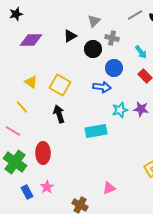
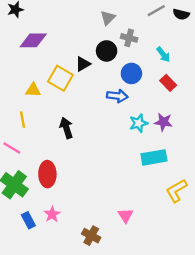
black triangle: (70, 36) -> (83, 64), moved
yellow triangle: (31, 82) -> (33, 90), turned -32
yellow square: (60, 85) -> (60, 78), moved
yellow line: (22, 107) -> (23, 120), turned 32
cyan rectangle: (96, 131) -> (154, 157), moved
pink triangle: (109, 188) -> (126, 216), turned -40

